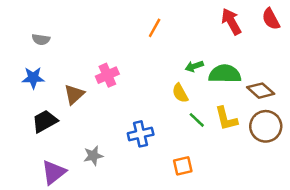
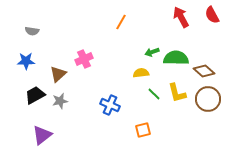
yellow semicircle: (180, 93) -> (141, 73), turned 112
blue cross: (141, 134) -> (110, 105), turned 36
gray star: (93, 156) -> (60, 101), moved

